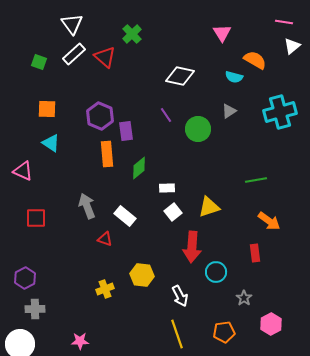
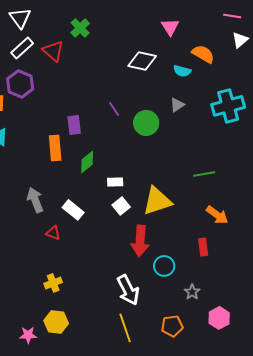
white diamond: (180, 76) -> (142, 61), moved
purple hexagon: (100, 116) -> (20, 84), moved
yellow triangle: (209, 207) -> (157, 201), size x1.4
yellow hexagon: (142, 275) -> (56, 322), moved
white arrow: (180, 296) -> (128, 290), size x1.4

